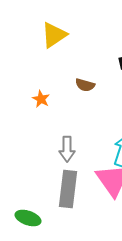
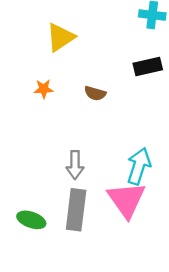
orange star: (41, 99) -> (44, 89), moved, turned -30
green ellipse: (28, 218) -> (31, 220), moved

